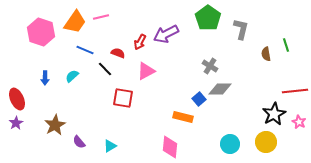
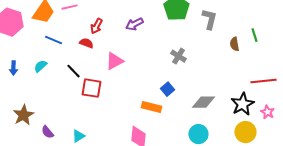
purple arrow: (166, 34) -> (134, 24), size x0.7
red arrow: (140, 42) -> (96, 26), moved
black line: (105, 69) -> (73, 71), moved
gray diamond: (220, 89) -> (203, 102), moved
yellow circle: (266, 142) -> (245, 132), moved

